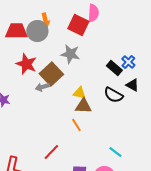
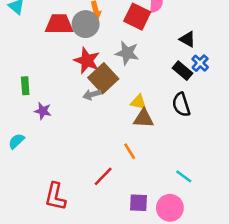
red star: (26, 64) -> (87, 61), moved
black triangle: (132, 85) -> (188, 39), moved
black semicircle: (113, 95) -> (181, 105), turned 42
orange line: (76, 125) -> (130, 151), moved

